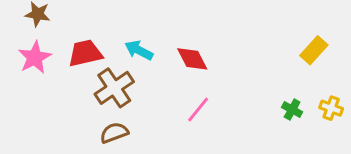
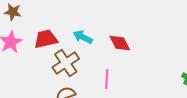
pink line: (198, 110) -> (107, 79), moved, turned -36

